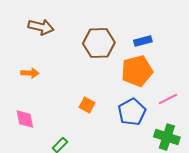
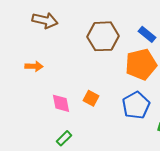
blue rectangle: (143, 41) -> (147, 34), turned 54
pink diamond: (25, 119) -> (61, 103), moved

